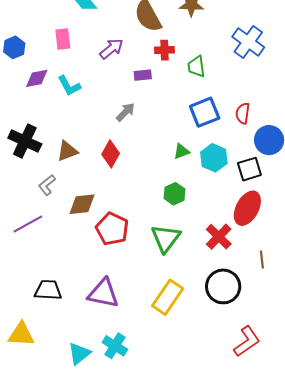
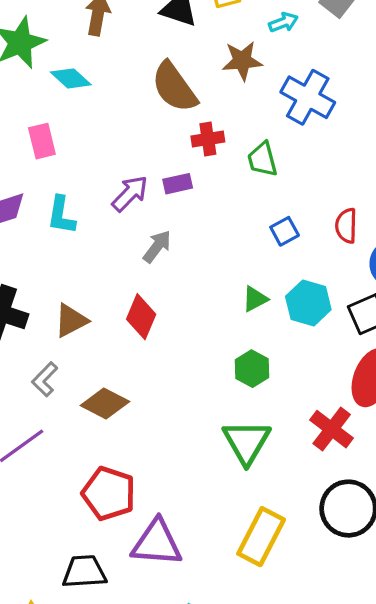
blue cross: (248, 42) -> (308, 97), moved
purple arrow: (111, 49) -> (130, 193), moved
cyan L-shape: (69, 86) -> (61, 215), turned 45
blue square: (205, 112) -> (285, 231), size x0.6
brown diamond: (82, 204) -> (105, 404), turned 40
red pentagon: (112, 229) -> (109, 493), moved
black trapezoid: (48, 290) -> (84, 572), moved

